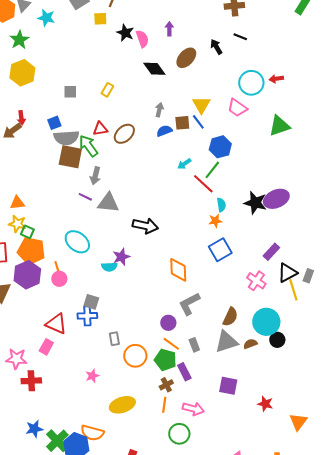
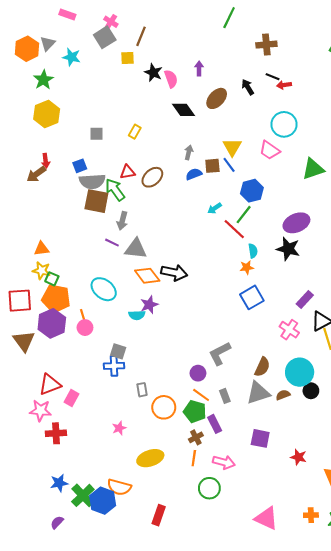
red arrow: (276, 79) -> (284, 85), moved
purple ellipse: (276, 199) -> (296, 223), moved
orange diamond: (178, 270) -> (147, 276), moved, turned -35
red triangle: (56, 324) -> (50, 385), moved, turned -45

